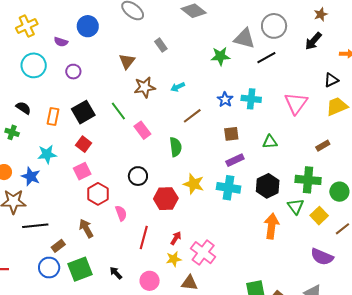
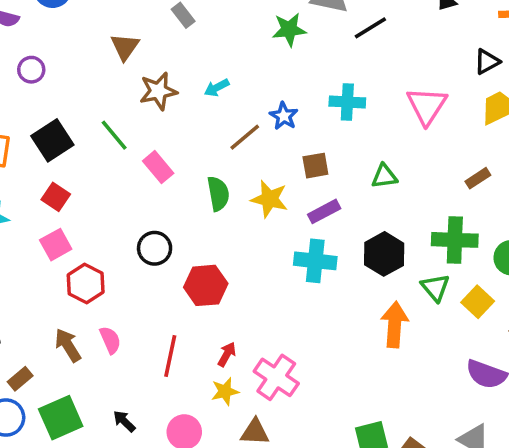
blue star: (225, 99) -> (284, 116), moved
yellow star: (194, 184) -> (269, 199), moved
pink semicircle: (121, 213) -> (110, 340), moved

